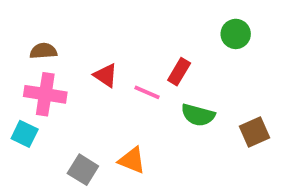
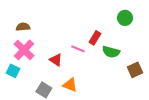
red triangle: (106, 75) -> (56, 60), moved
pink cross: (45, 94) -> (24, 50), turned 35
green semicircle: (198, 115) -> (111, 52), moved

